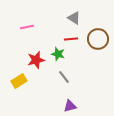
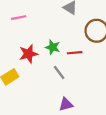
red line: (71, 39) -> (75, 53), moved

